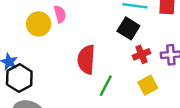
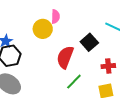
yellow circle: (39, 24) -> (43, 29), moved
black square: (128, 28) -> (89, 42), moved

